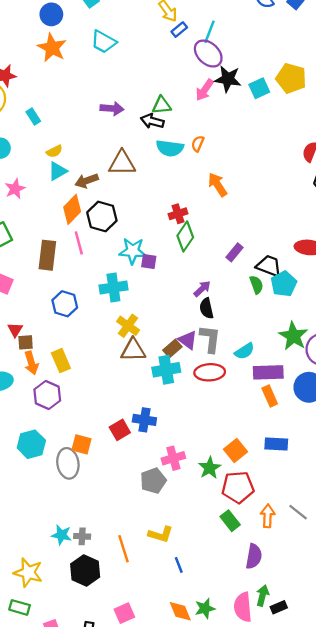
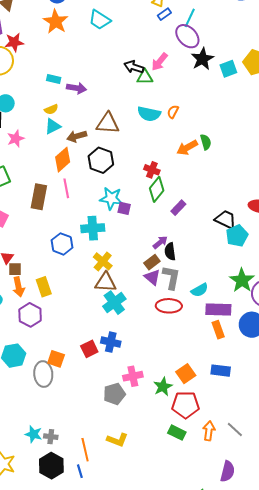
black star: (228, 79) -> (202, 59), turned 30
pink arrow: (205, 90) -> (160, 62), moved
purple arrow: (112, 109) -> (76, 88), moved
cyan rectangle: (33, 116) -> (54, 79), moved, turned -48
black arrow: (152, 121) -> (134, 67), moved
orange arrow: (218, 185) -> (187, 148), turned -90
red cross: (178, 214) -> (152, 170), turned 35
black hexagon: (102, 216) -> (101, 160), moved
purple rectangle: (234, 252) -> (178, 208), moved
green semicircle: (256, 285) -> (206, 142), moved
purple arrow: (202, 289) -> (160, 242), moved
blue hexagon: (65, 304) -> (62, 244), moved
brown rectangle: (172, 348) -> (152, 262), moved
cyan cross: (166, 370) -> (114, 303), moved, turned -30
green rectangle: (230, 521) -> (177, 433), turned -30
purple semicircle: (254, 556) -> (227, 471), moved
blue line: (179, 565) -> (80, 471), moved

